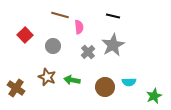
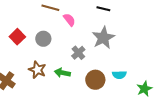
pink semicircle: (79, 27) -> (69, 20), turned -32
red square: (25, 35) -> (17, 37), moved
gray cross: (88, 52) -> (78, 53), moved

